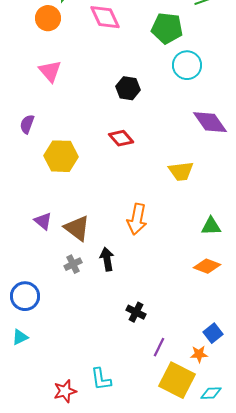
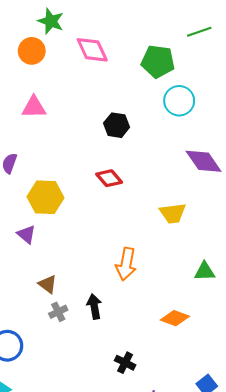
pink triangle: (50, 71) -> (34, 107), turned -50
purple triangle: (43, 221) -> (26, 234), moved
brown triangle: (77, 228) -> (48, 284), moved, size x0.7
orange diamond: (207, 266) -> (175, 318), moved

